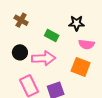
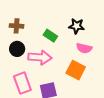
brown cross: (21, 20) -> (17, 26), moved, turned -32

